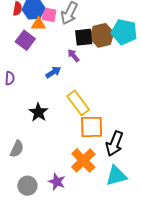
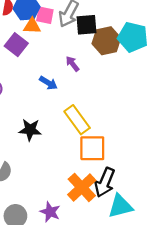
black square: (84, 37) -> (87, 25), moved
blue arrow: (53, 72) -> (48, 83), turned 63
black star: (38, 112) -> (30, 130), turned -30
black arrow: (115, 144) -> (105, 182), moved

